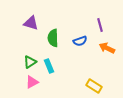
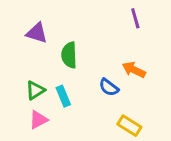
purple line: (100, 25) -> (135, 18), moved
blue semicircle: (80, 41) -> (109, 87), moved, turned 56
orange arrow: (107, 48) -> (134, 70), moved

